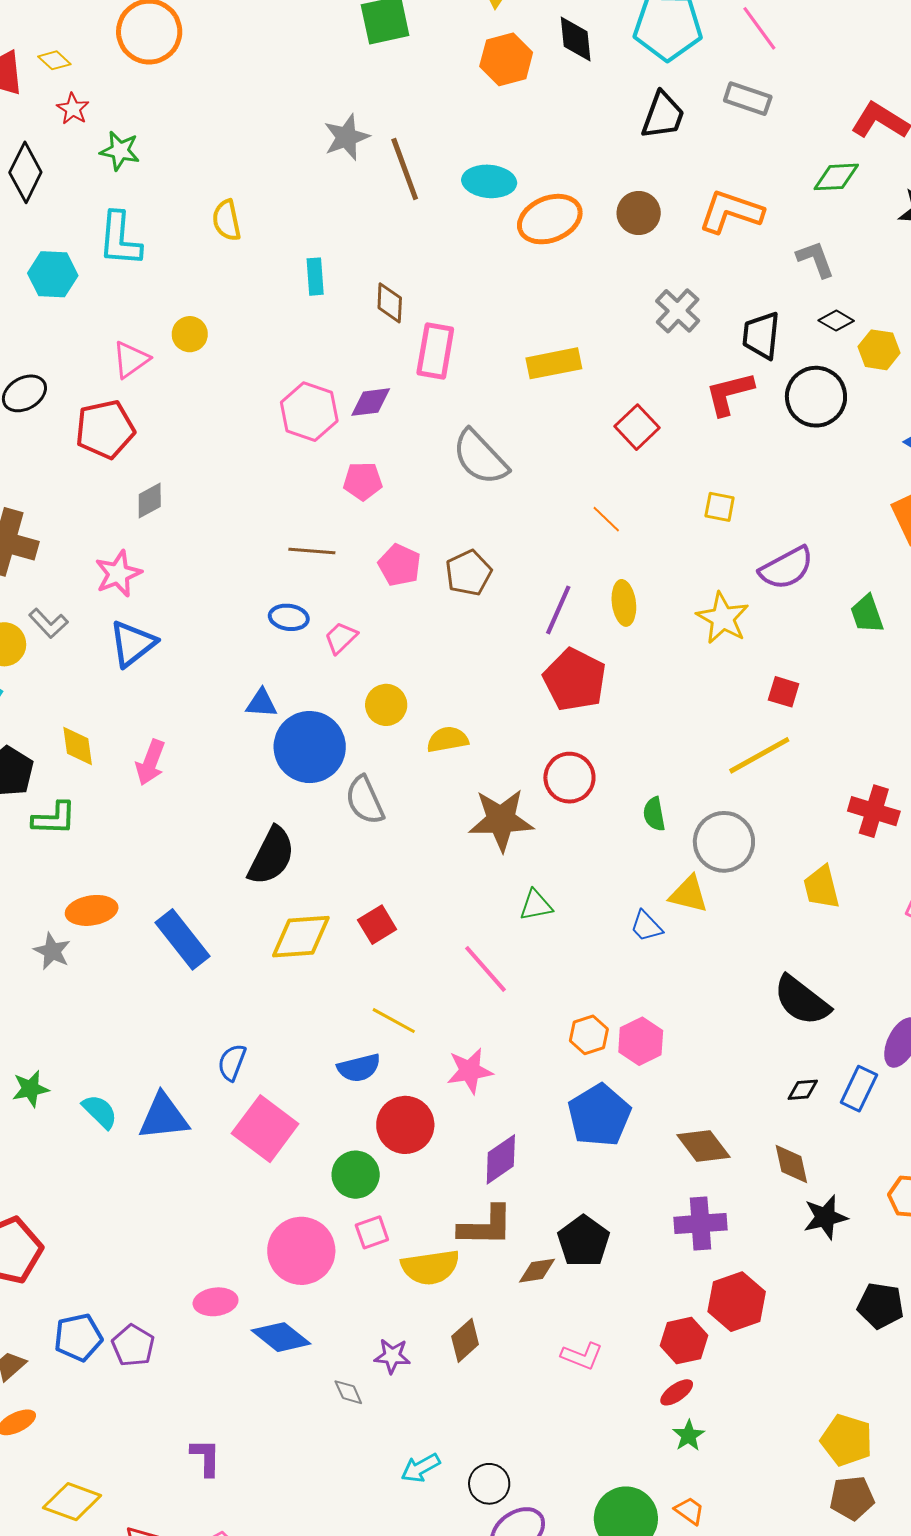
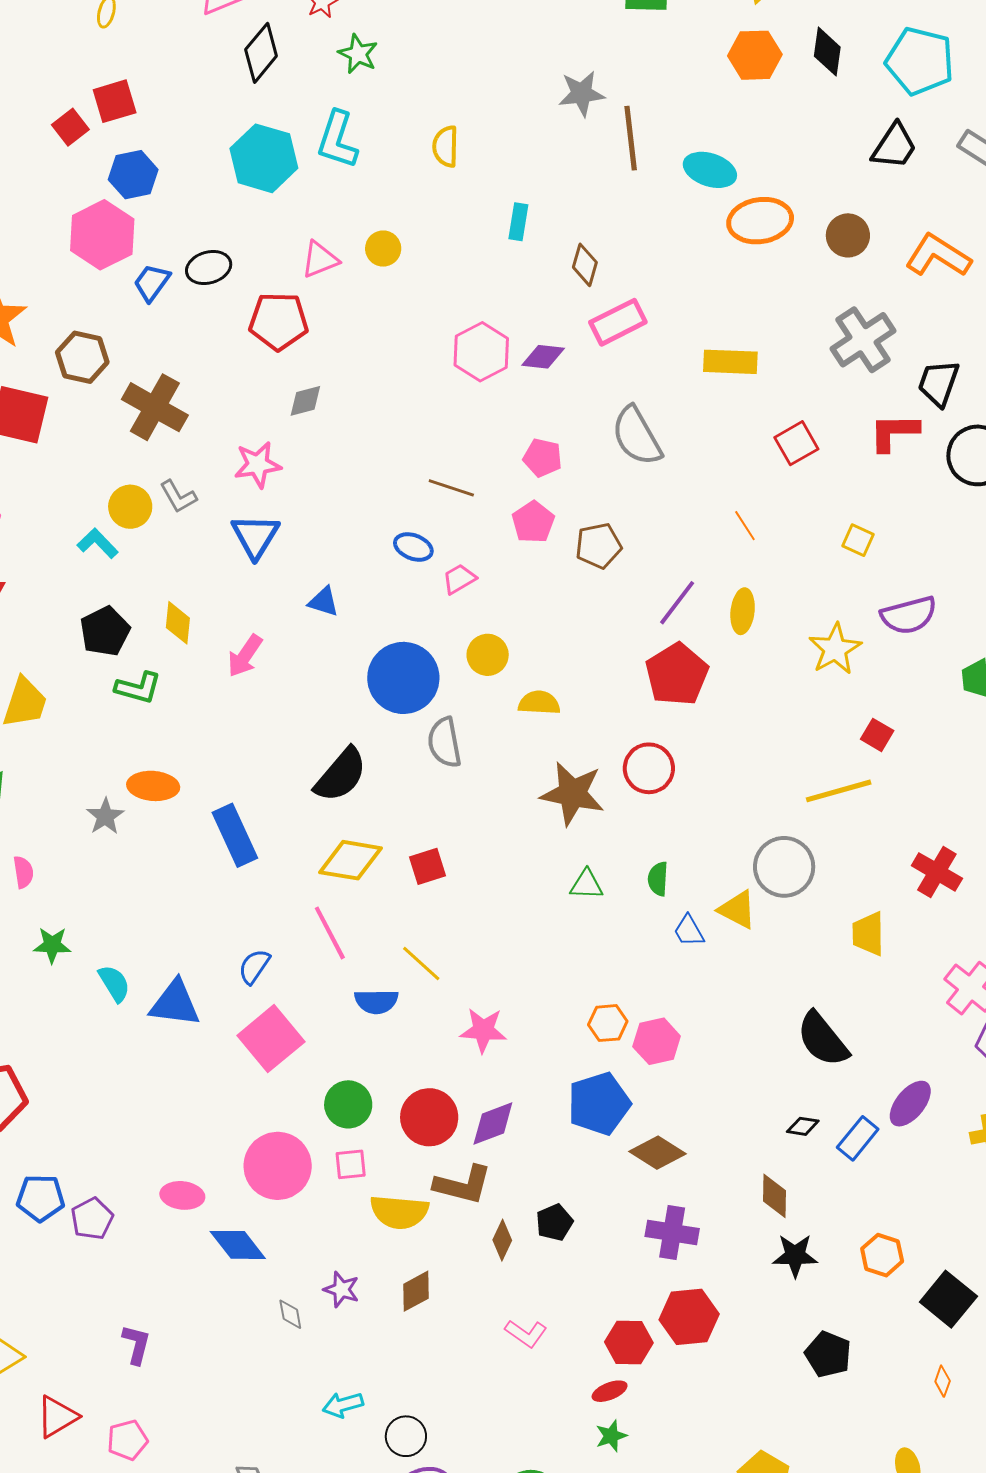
cyan hexagon: (53, 274) -> (264, 158), size x1.4
gray cross: (678, 311) -> (863, 340), size x1.4
pink rectangle: (435, 351) -> (618, 322), turned 40
pink pentagon: (363, 481) -> (543, 458), moved
blue triangle: (133, 644) -> (255, 536), turned -34
blue triangle: (261, 703) -> (324, 602), moved
green semicircle: (654, 814) -> (658, 879), moved
pink line: (485, 969) -> (330, 933), moved
red circle: (405, 1125) -> (429, 1117), moved
brown diamond: (703, 1146) -> (658, 1153), moved, turned -34
black pentagon: (584, 1241) -> (554, 1222), size x0.7
brown diamond: (537, 1271) -> (502, 1240), turned -69

